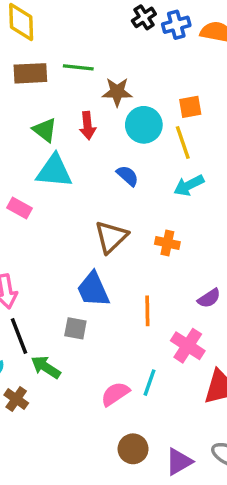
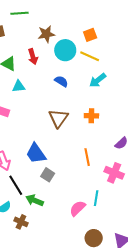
green line: (78, 67) -> (20, 13), moved
yellow line: (183, 143) -> (90, 56), turned -36
cyan triangle: (54, 171) -> (19, 86), size x0.6
blue trapezoid: (93, 289) -> (36, 153), moved
gray square: (75, 328) -> (48, 175), turned 32

